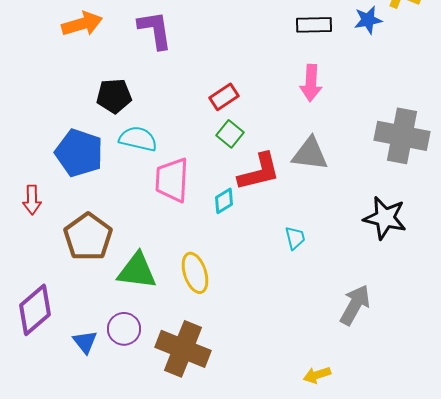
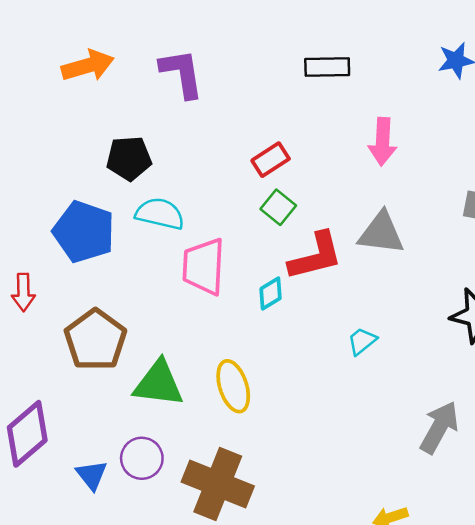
black rectangle: (314, 25) -> (327, 67), moved
cyan trapezoid: (295, 238) -> (362, 341), turned -115

